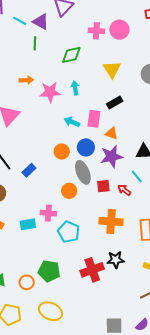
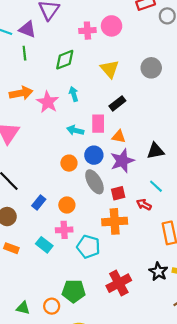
orange arrow: (26, 80) -> (21, 93), size x1.5
pink star: (50, 92) -> (48, 102), turned -30
blue rectangle: (29, 170) -> (39, 203), moved
cyan line: (137, 176) -> (156, 186), moved
red arrow: (124, 190) -> (144, 205), moved
orange circle: (69, 191) -> (67, 205), moved
orange cross: (111, 221) -> (115, 221), moved
cyan rectangle: (28, 224) -> (44, 245), turned 56
black star: (116, 260) -> (158, 272), moved, turned -30

